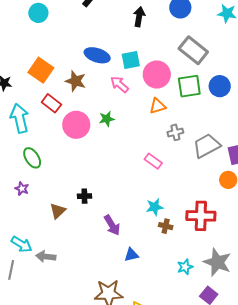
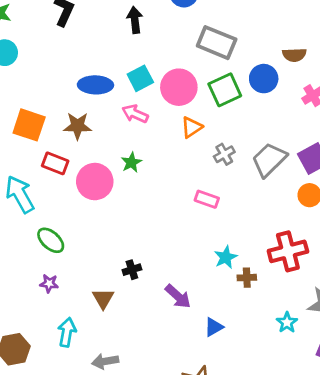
cyan arrow: (22, 244) -> (67, 332), moved, turned -95

